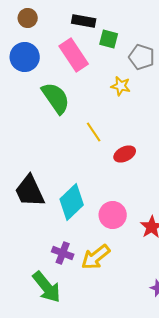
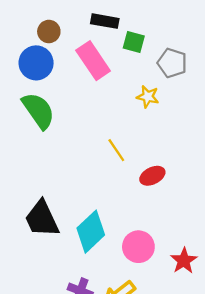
brown circle: (28, 18) -> (49, 32), moved
green semicircle: (56, 98) -> (38, 111), moved

